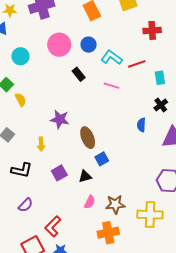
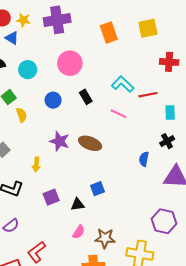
blue circle: (89, 45) -> (53, 100), moved
brown ellipse: (88, 138) -> (90, 143), moved, turned -55

